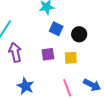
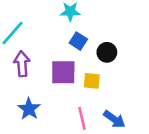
purple square: (48, 54) -> (63, 72), size x1.5

